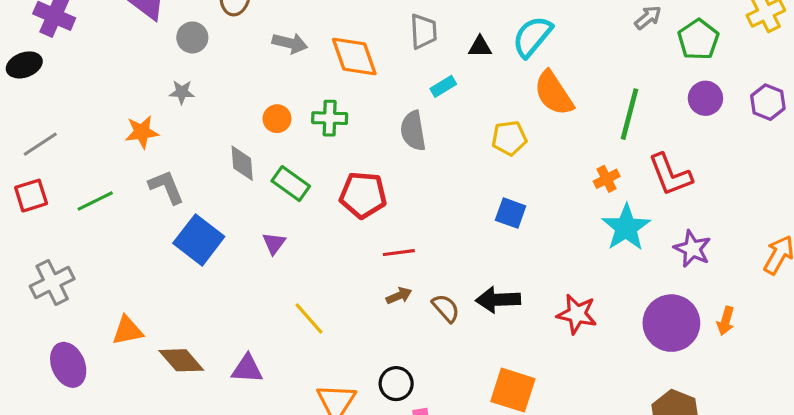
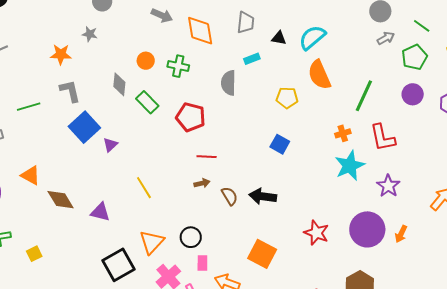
green line: (95, 201) -> (29, 107), moved
purple triangle: (274, 243) -> (110, 145), moved
red star: (577, 314) -> (316, 233), moved
orange triangle: (127, 331) -> (31, 175), turned 30

